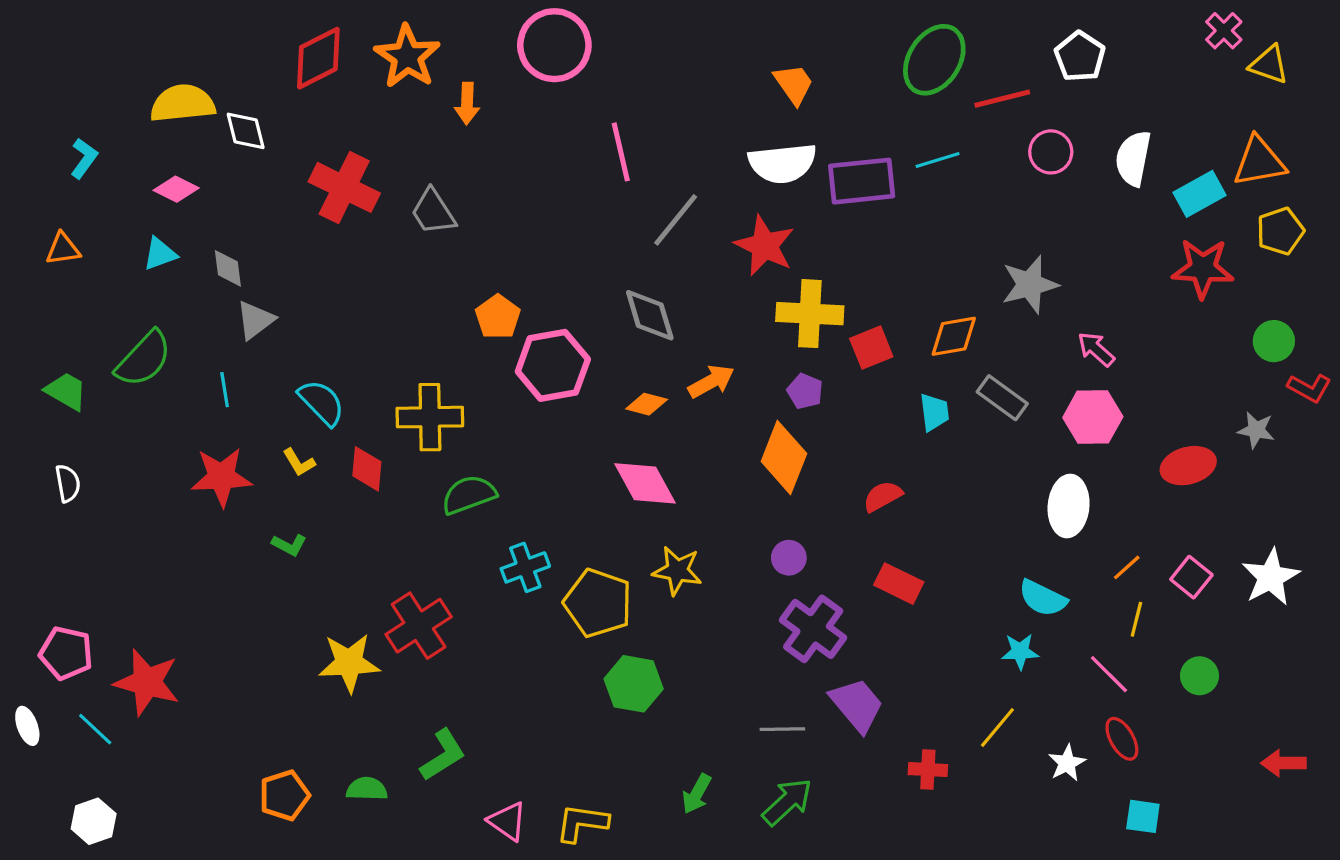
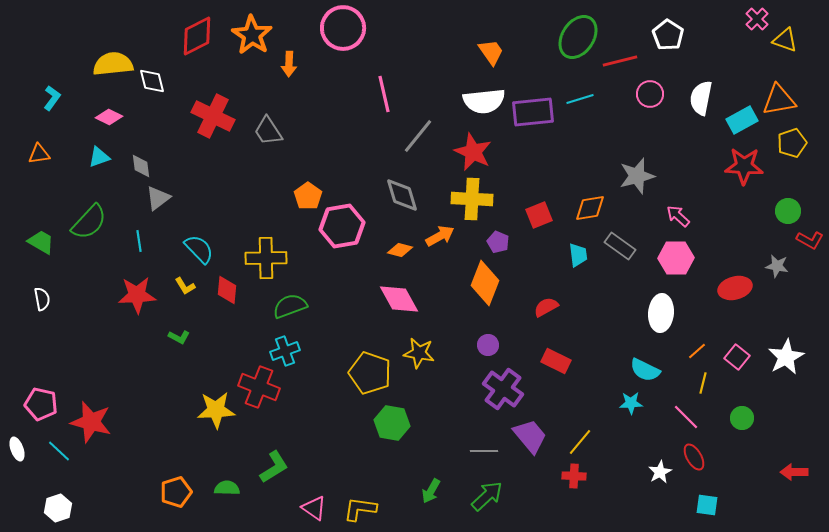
yellow cross: (810, 314) -> (472, 199), moved
cyan cross: (525, 567) -> (285, 351), moved
red cross: (419, 626) -> (259, 387), turned -36
yellow line: (997, 727) -> (580, 442), moved

